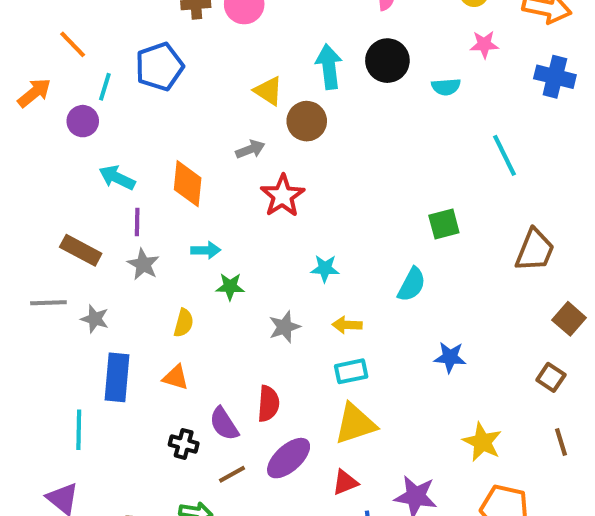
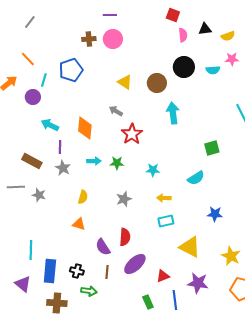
cyan arrow: (329, 67) -> (173, 113), moved
cyan semicircle: (446, 87) -> (213, 70), moved
brown circle: (307, 121) -> (157, 83), moved
gray arrow: (250, 149) -> (116, 111), turned -128
cyan semicircle: (412, 285) -> (196, 178), turned 30
green star: (230, 287) -> (117, 163), moved
gray star: (285, 327) -> (124, 199), moved
blue rectangle: (117, 377) -> (50, 271), moved
yellow triangle: (355, 424) -> (190, 247), moved, turned 45
black cross: (184, 444) -> (77, 271), moved
brown line: (232, 474) -> (107, 272), turned -56

